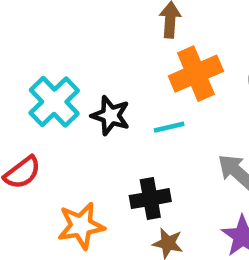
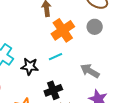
black star: (111, 115) -> (30, 66), moved

